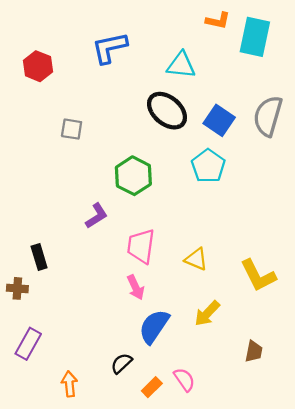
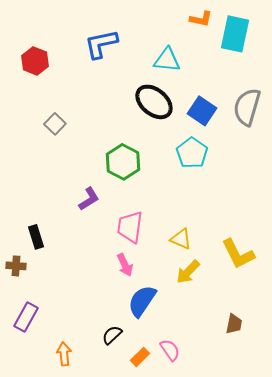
gray square: (72, 129) -> (55, 124), moved, turned 35
yellow arrow: (207, 313) -> (188, 272), moved

